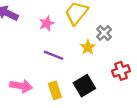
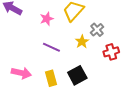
red cross: (121, 71) -> (111, 52), moved

